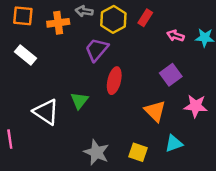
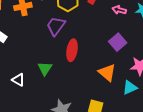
white triangle: (46, 112) -> (18, 80), size x0.6
cyan triangle: (174, 143) -> (130, 88), moved

